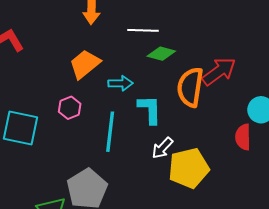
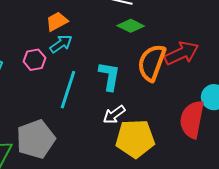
orange trapezoid: (85, 64) -> (57, 21), size x0.7
cyan arrow: (121, 83) -> (61, 44), moved, turned -45
red semicircle: (243, 137) -> (192, 119), size x1.5

